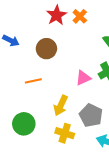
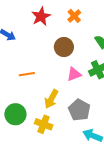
red star: (57, 15) -> (41, 16), moved
brown circle: (46, 49) -> (64, 47), moved
yellow cross: (65, 133) -> (44, 124), moved

